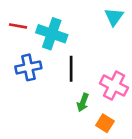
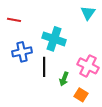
cyan cross: (52, 34) -> (54, 39), moved
black line: (71, 69) -> (44, 67), moved

